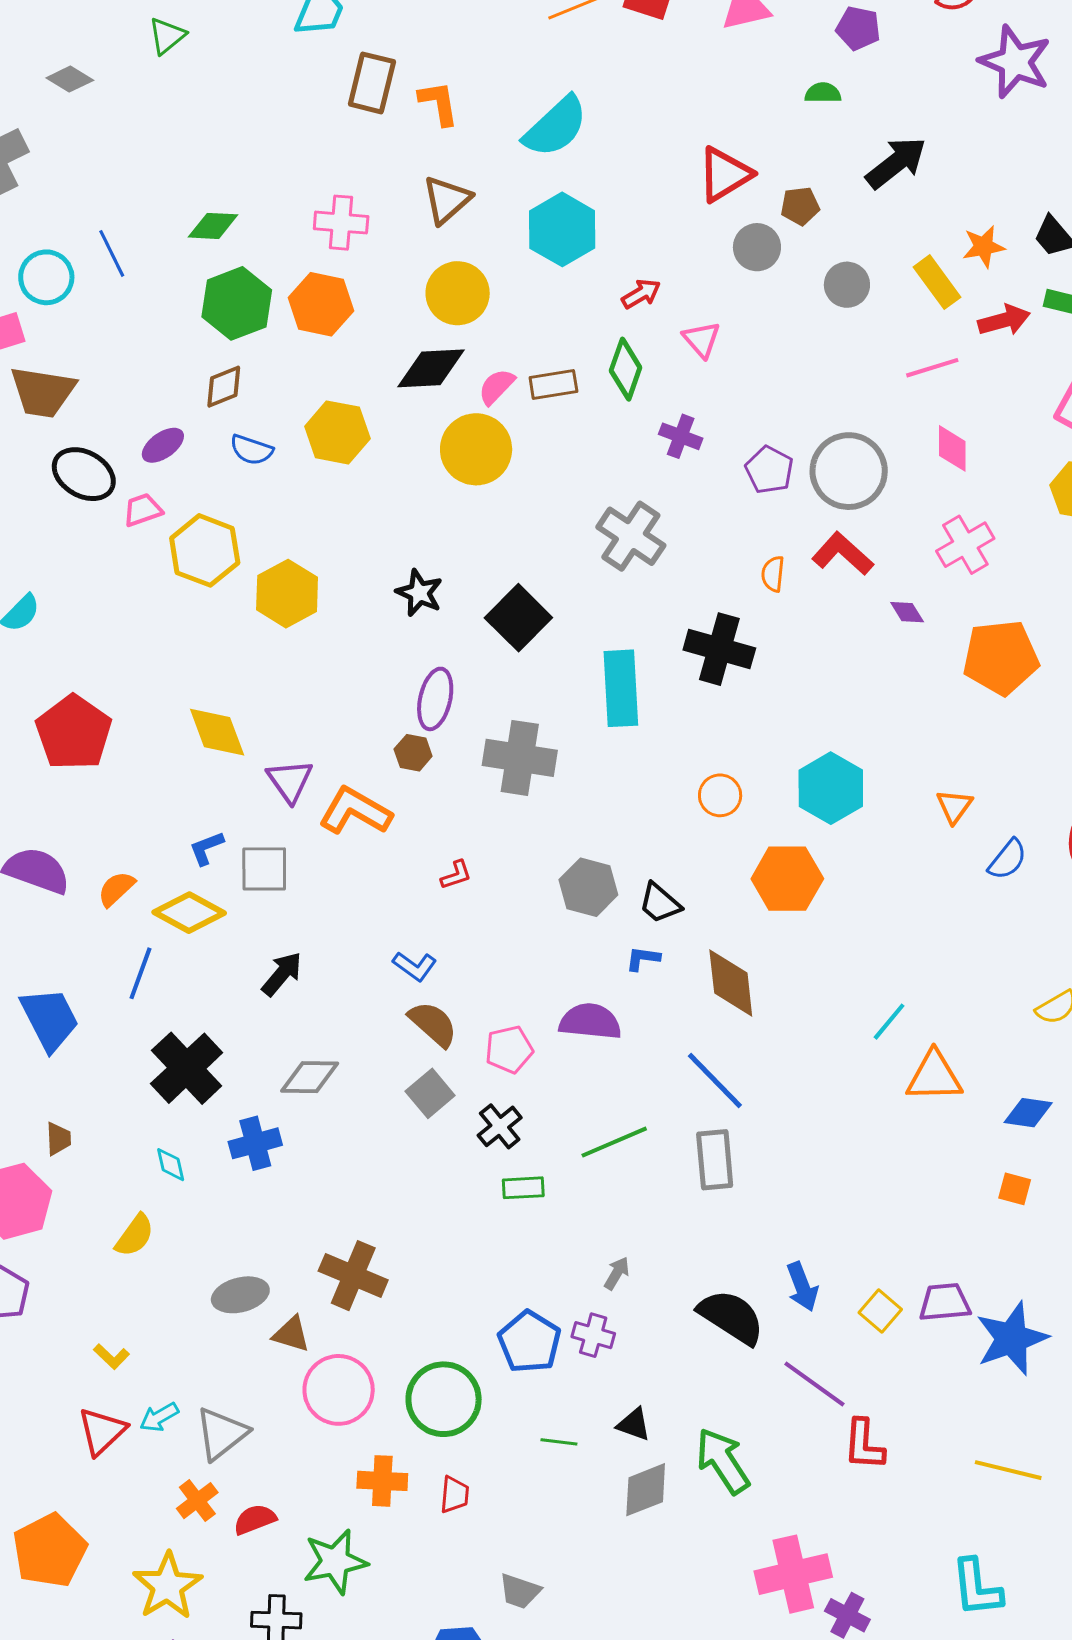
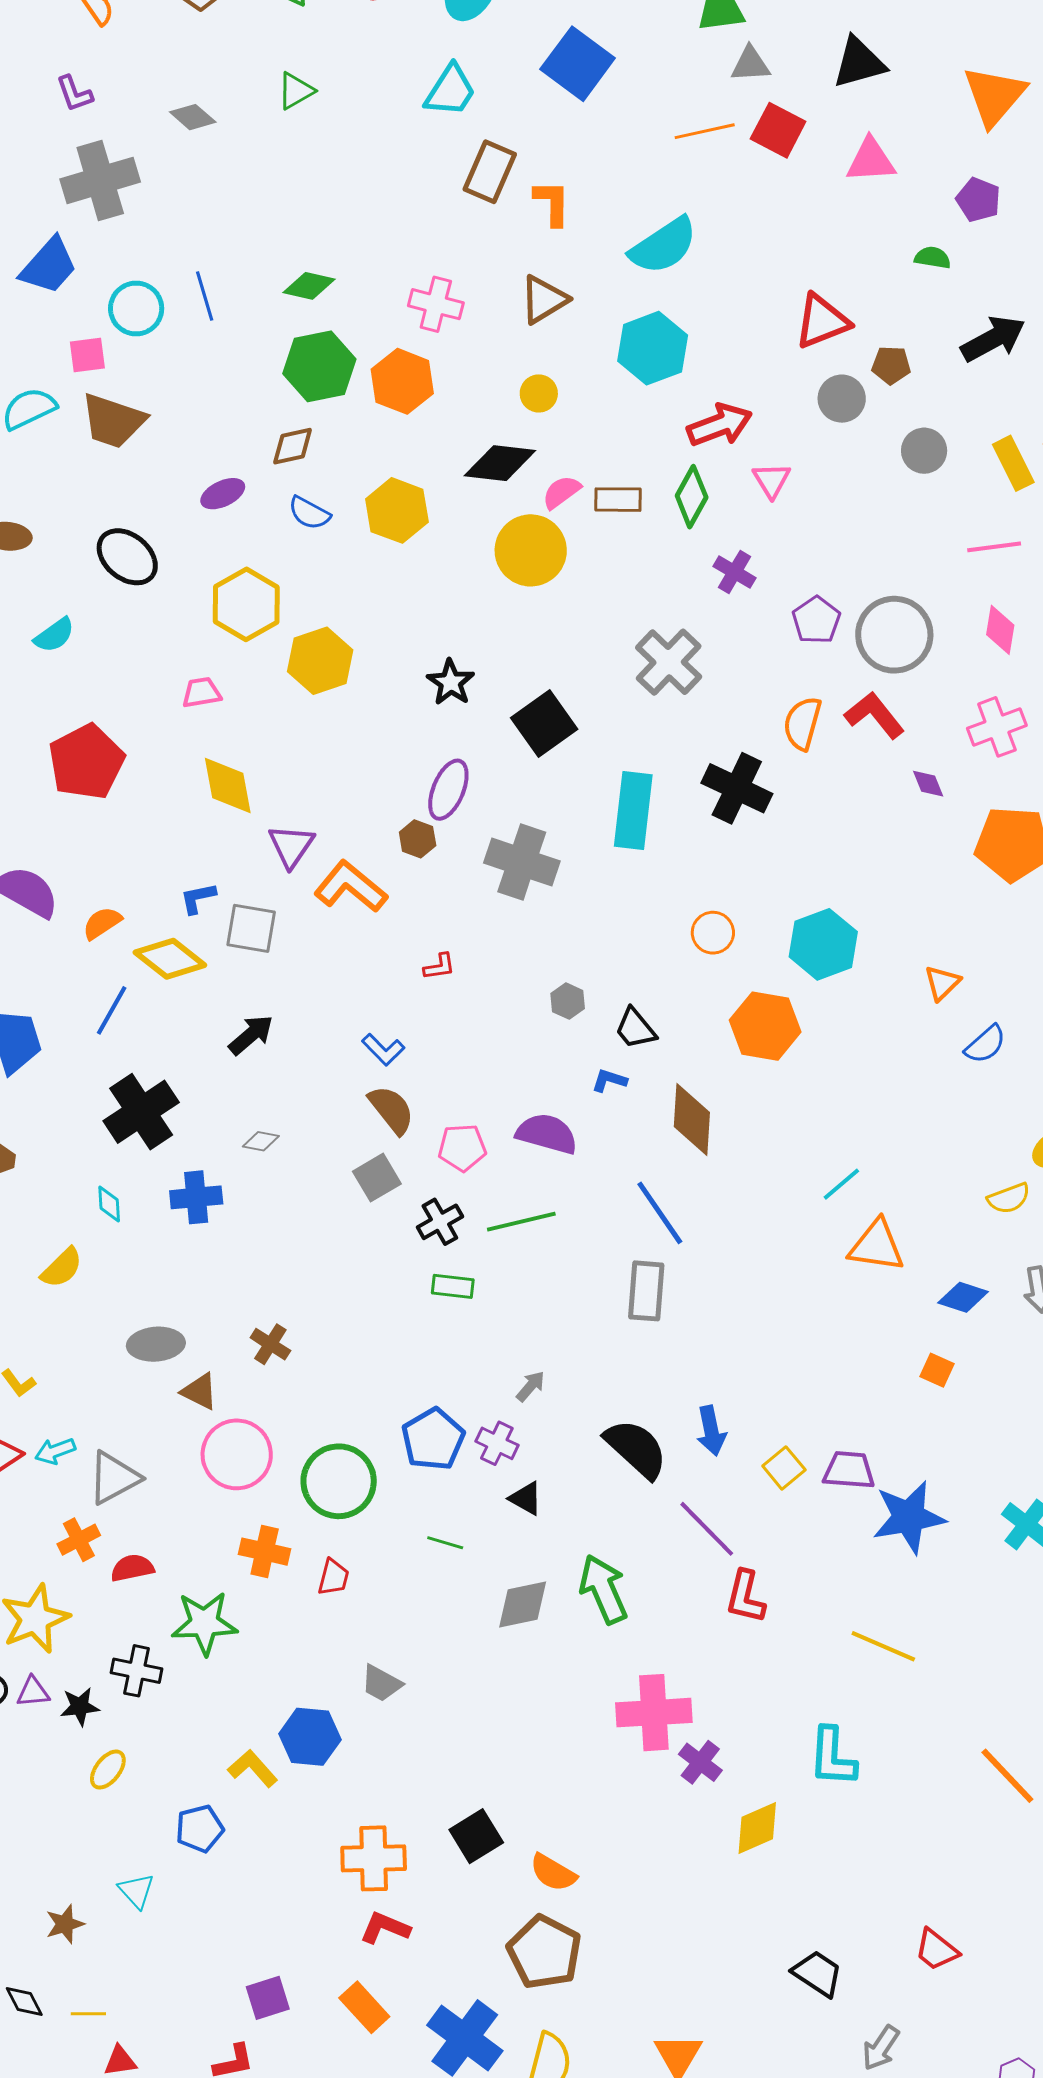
yellow circle: (458, 293) -> (539, 393), size x0.6
red arrow: (641, 294) -> (720, 425), size x1.6
black ellipse: (84, 474) -> (127, 557), moved
pink trapezoid: (143, 510) -> (202, 693), moved
orange semicircle: (773, 574) -> (802, 723), size x1.5
gray hexagon: (588, 887) -> (568, 1001), size x0.6
gray diamond: (310, 1077) -> (261, 1141), size x0.6
green line: (614, 1142) -> (521, 1222), moved
brown cross: (353, 1276) -> (270, 1344), size x0.6
black triangle: (634, 1424) -> (526, 1498), moved

